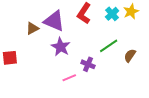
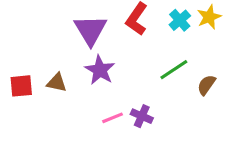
purple triangle: (54, 21) -> (90, 30), turned 35
brown triangle: (32, 28) -> (57, 83), moved, turned 40
purple cross: (88, 64) -> (142, 116), moved

